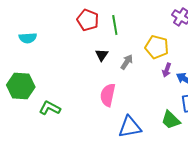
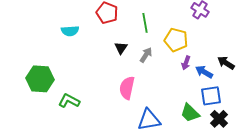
green line: (115, 25) -> (145, 23), moved
cyan semicircle: (28, 38) -> (70, 31), moved

